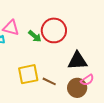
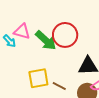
green arrow: (35, 36) -> (46, 40), size x1.6

